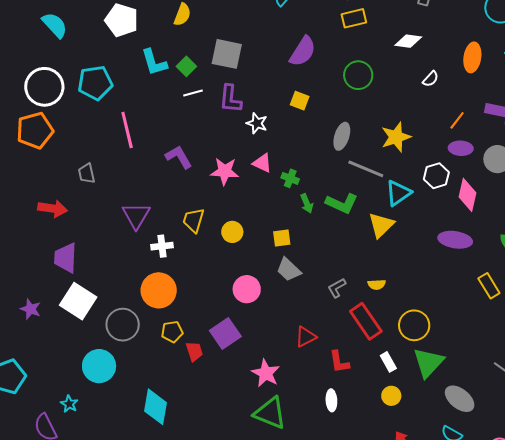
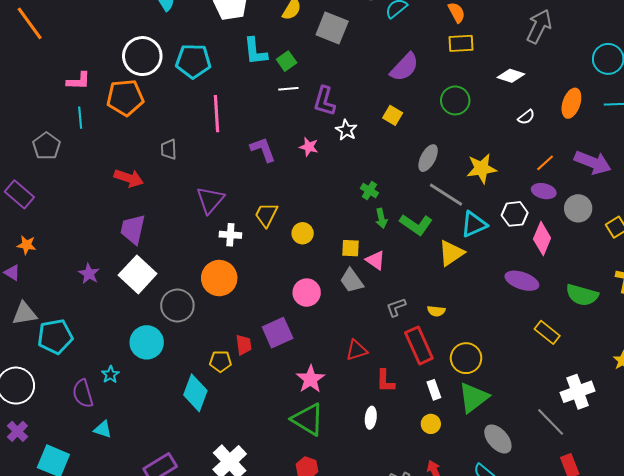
gray square: (227, 54) -> (332, 28), moved
pink triangle: (262, 163) -> (375, 260), moved
pink star: (225, 171) -> (309, 147), moved, size x0.7
yellow rectangle: (489, 286) -> (547, 332), turned -30
yellow pentagon: (172, 332) -> (220, 361), moved

